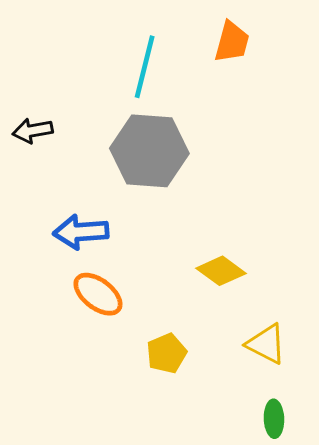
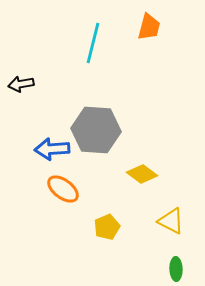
gray hexagon: (149, 151) -> (96, 130), moved

